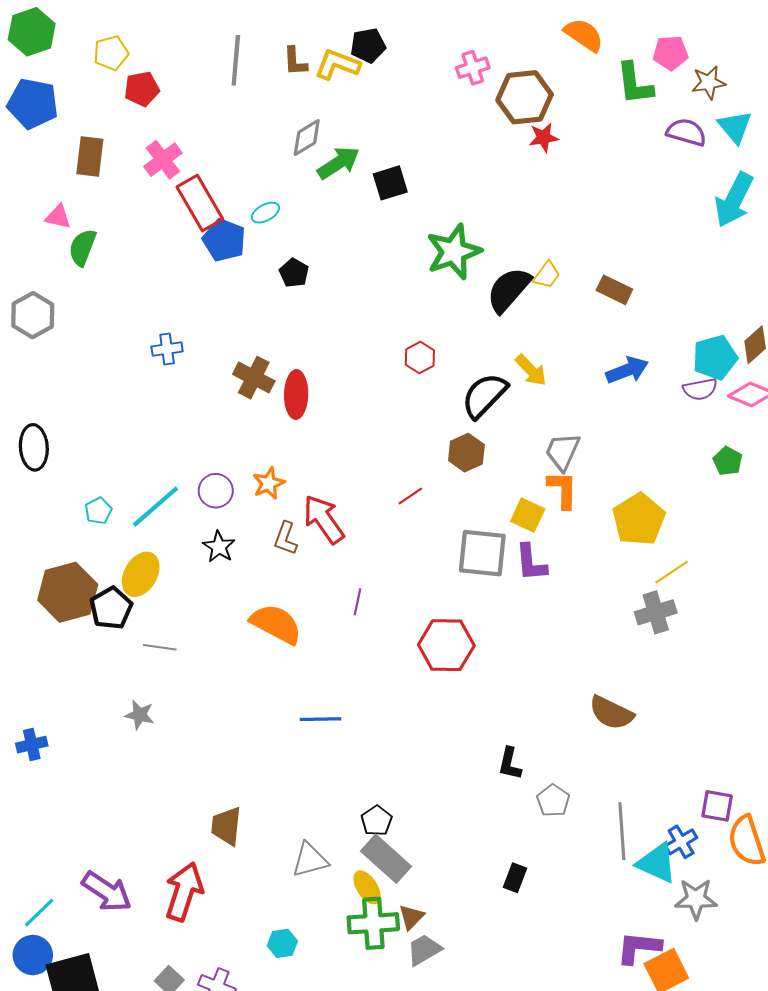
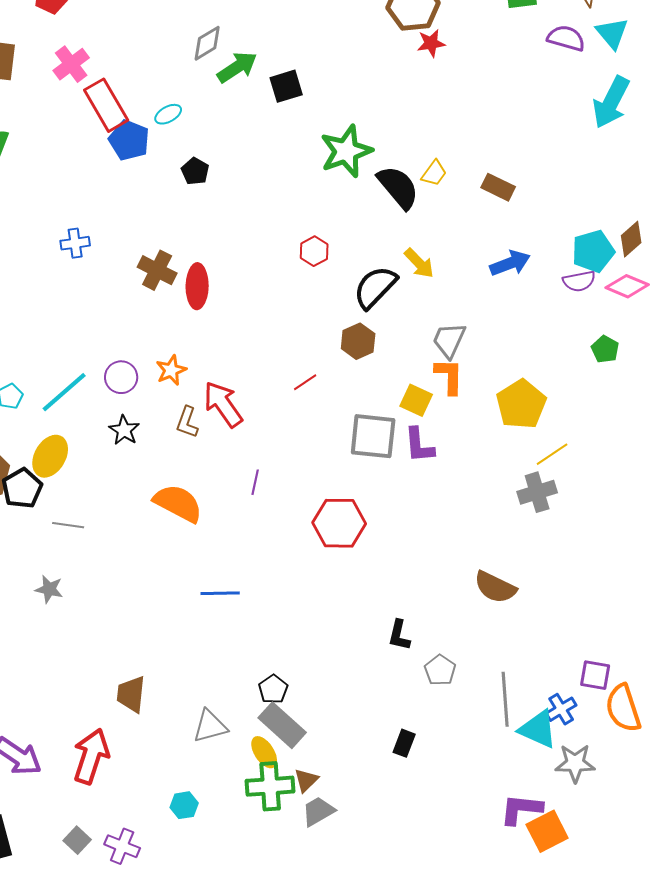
black semicircle: (509, 290) -> (398, 187), turned 99

